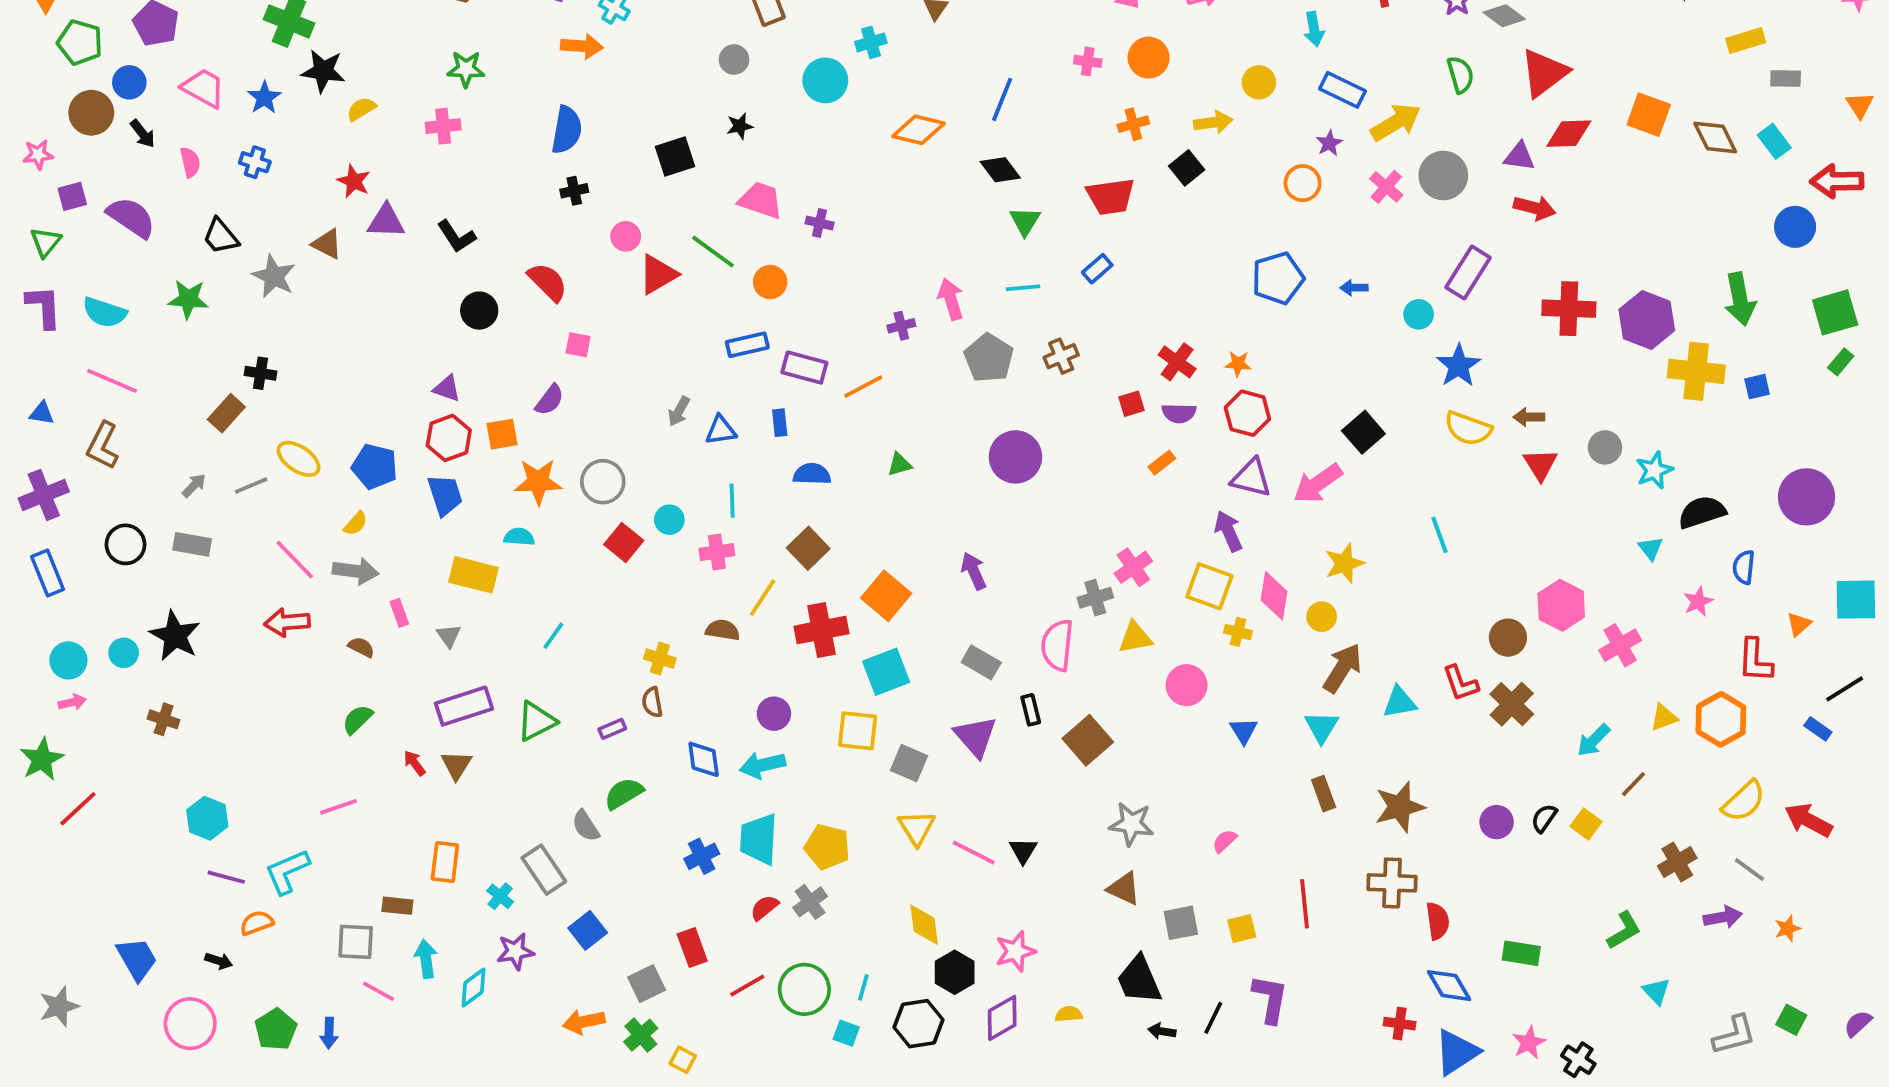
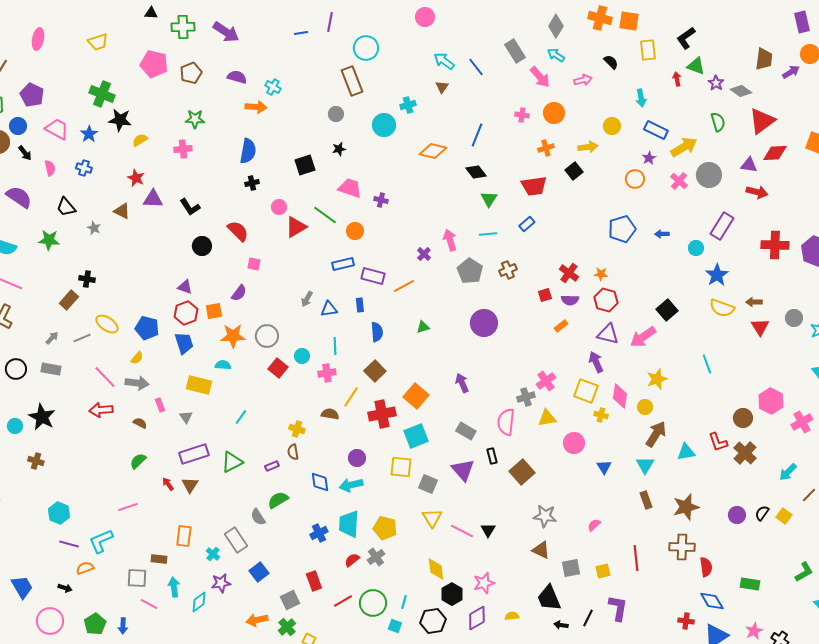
gray star: (274, 276) -> (94, 228), size x0.6
purple cross: (901, 326) -> (424, 254), turned -32
blue semicircle: (812, 474) -> (377, 332), turned 84

